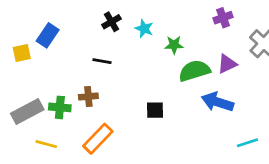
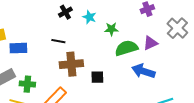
blue rectangle: (48, 35) -> (18, 48), moved, turned 54
brown cross: (88, 97) -> (71, 64), moved, size x1.6
green cross: (60, 107) -> (27, 84), moved

